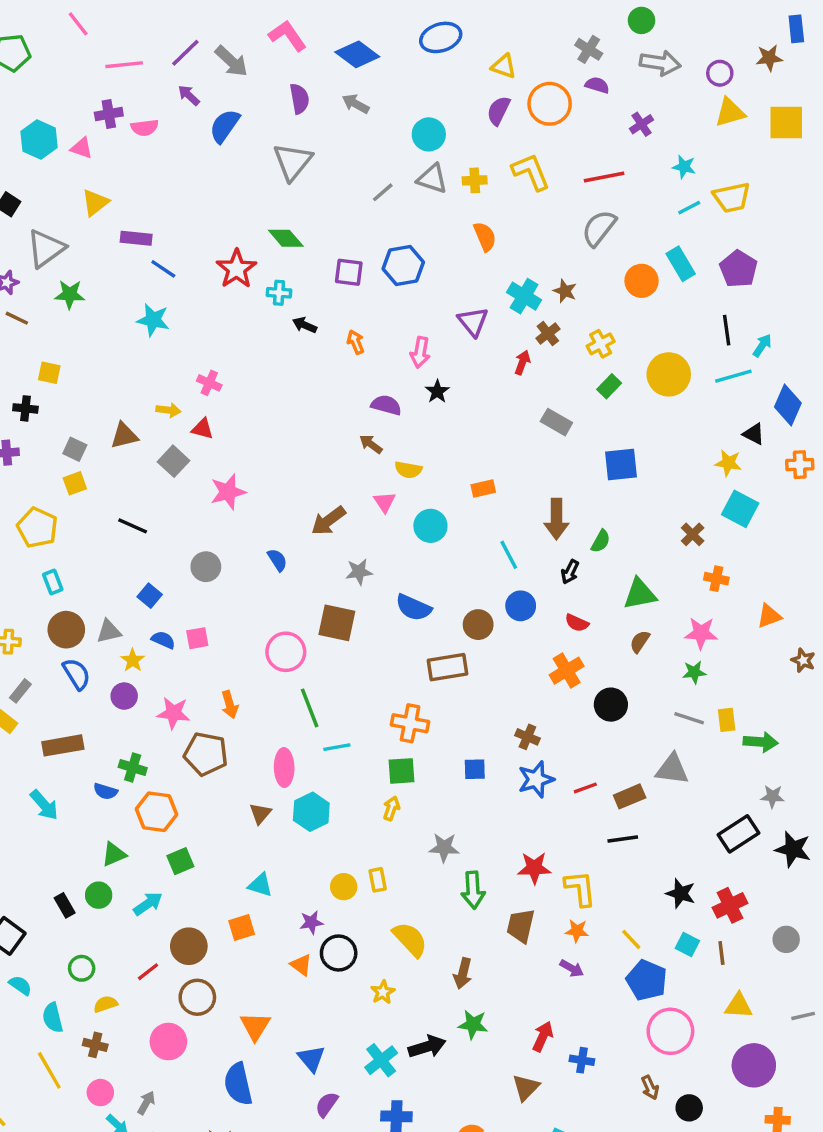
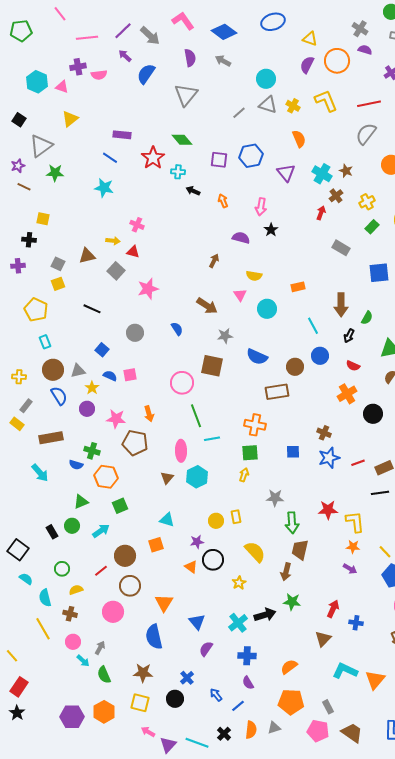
yellow cross: (475, 180) -> (293, 106), turned 32
purple rectangle: (136, 238) -> (122, 135), moved
purple triangle: (473, 322) -> (286, 173), moved
brown arrow: (371, 444) -> (214, 261), moved, turned 80
brown arrow: (328, 521) -> (207, 306), turned -110
brown trapezoid: (521, 926) -> (300, 550), moved

